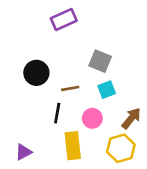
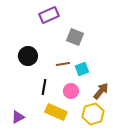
gray square: (100, 61) -> (75, 37), moved
brown line: (70, 88) -> (63, 64), moved
yellow rectangle: (73, 146) -> (56, 112), turned -60

